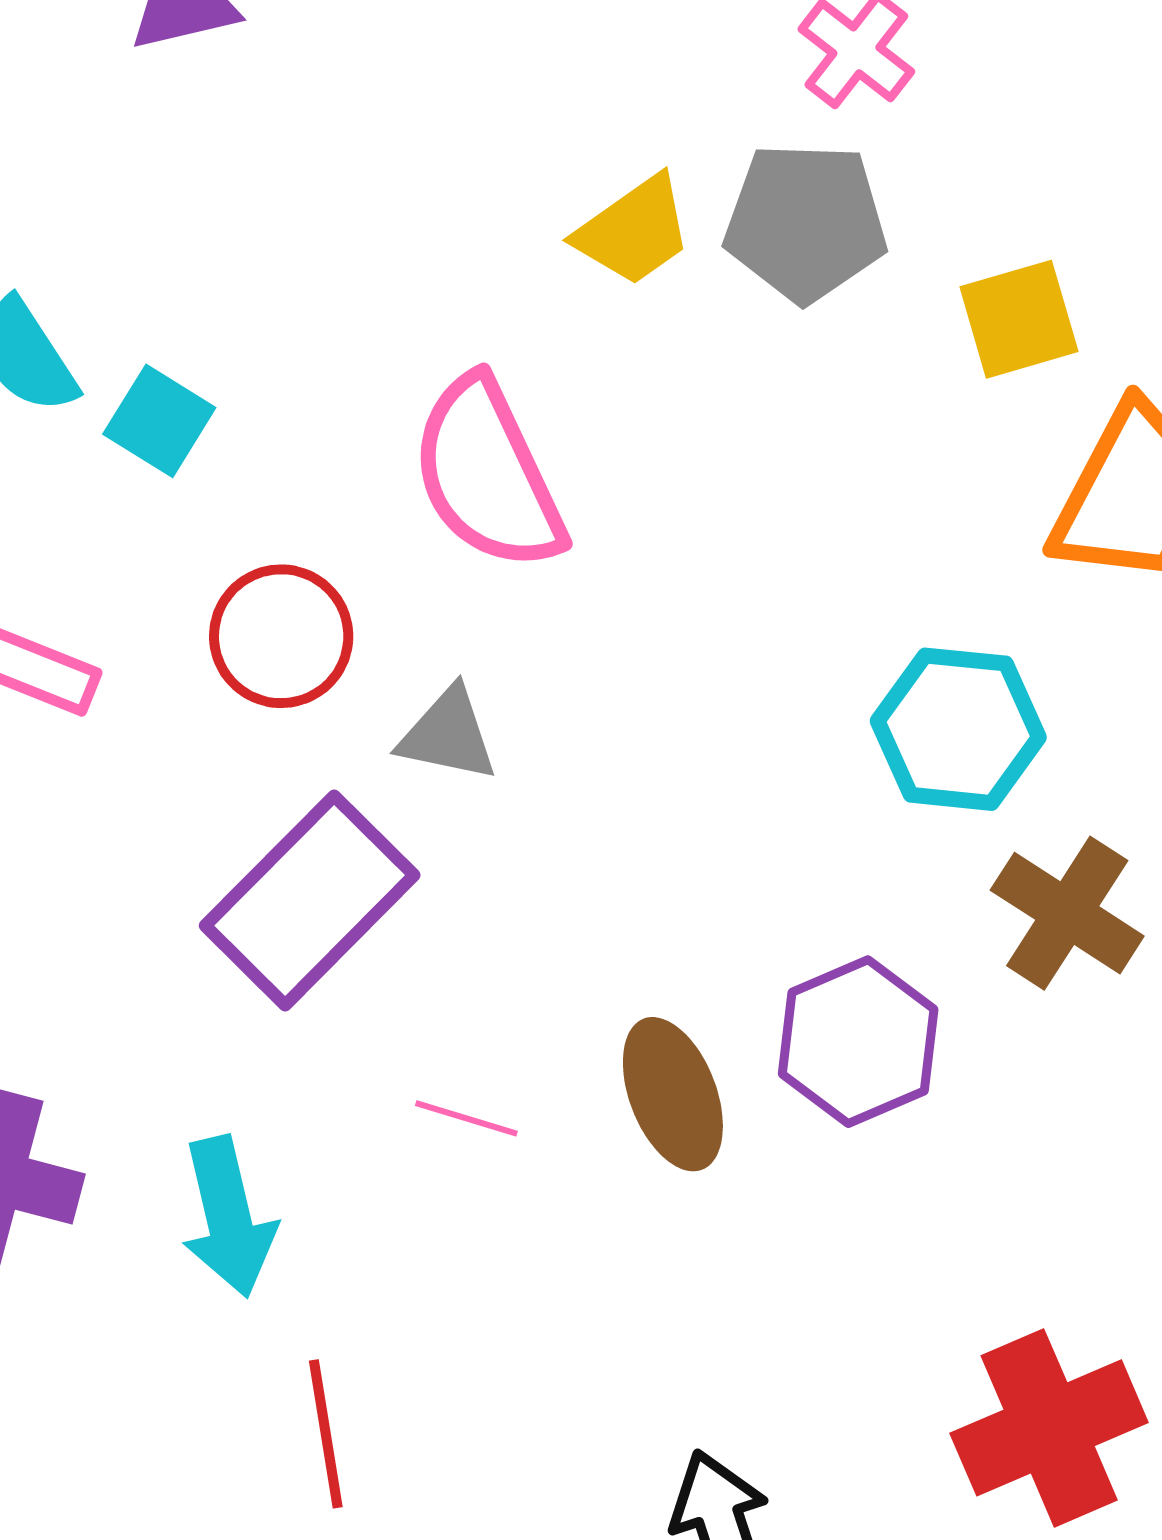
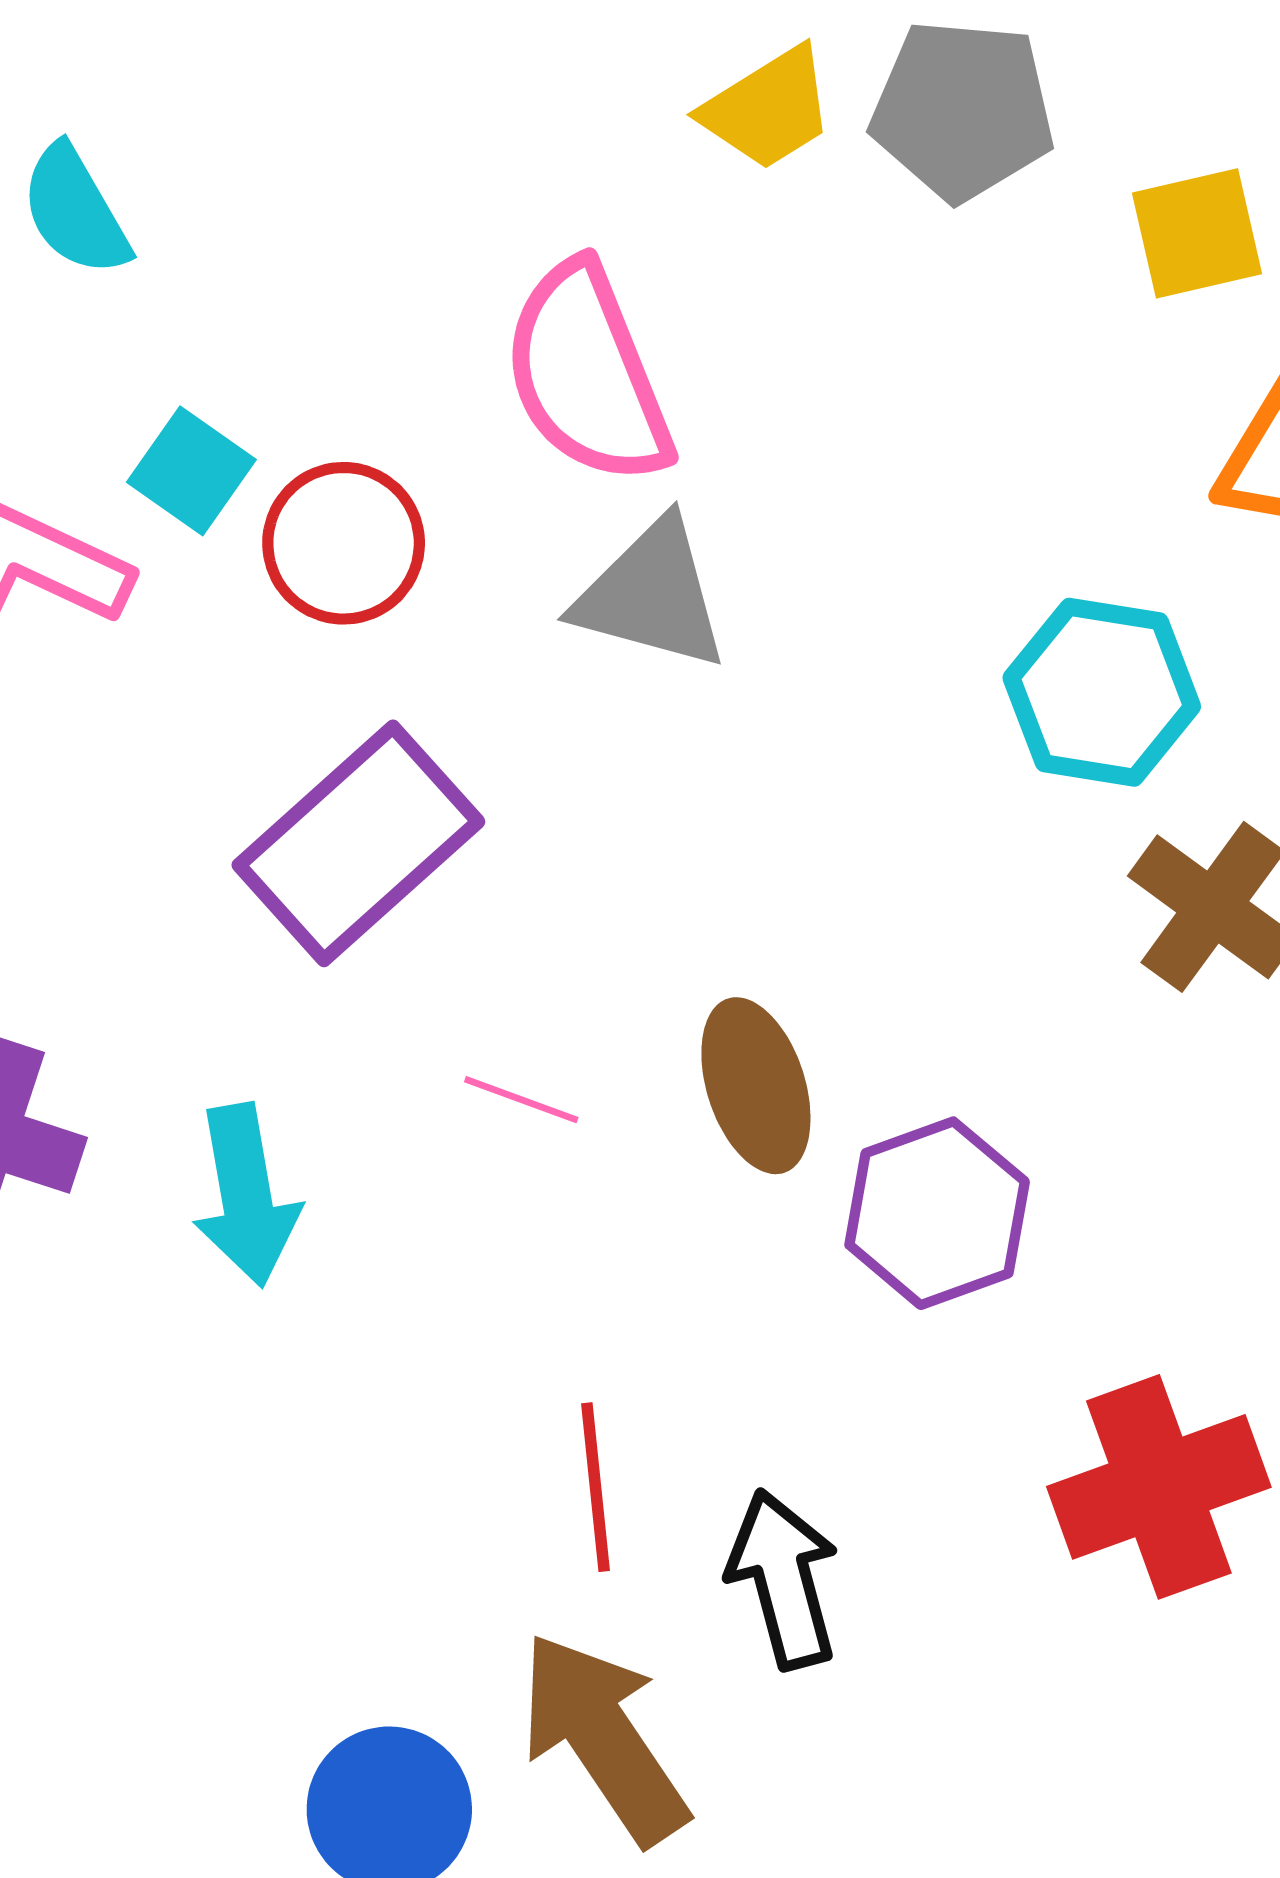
cyan square: (159, 421) -> (191, 471), moved
gray triangle: (448, 735) -> (651, 595), moved, size x1.4
purple hexagon: (858, 1042) -> (937, 1213), moved
red line: (326, 1434) -> (595, 1487), moved

